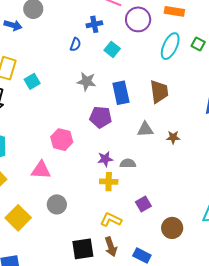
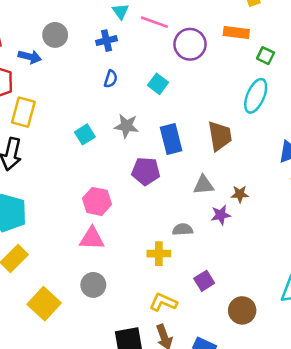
blue cross: (94, 24) -> (107, 41), moved
green square: (198, 44) -> (266, 56), moved
cyan ellipse: (170, 46) -> (256, 96), moved
cyan square: (32, 81) -> (85, 134), moved
purple star: (105, 159) -> (221, 215), moved
pink triangle: (41, 170) -> (92, 238), moved

